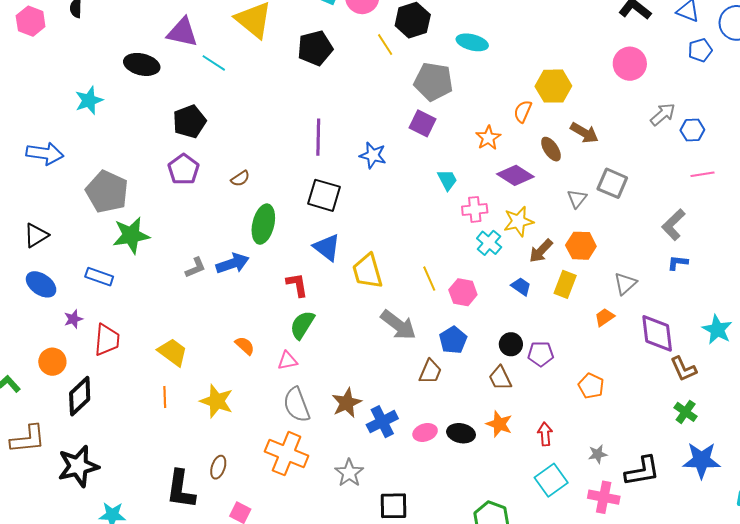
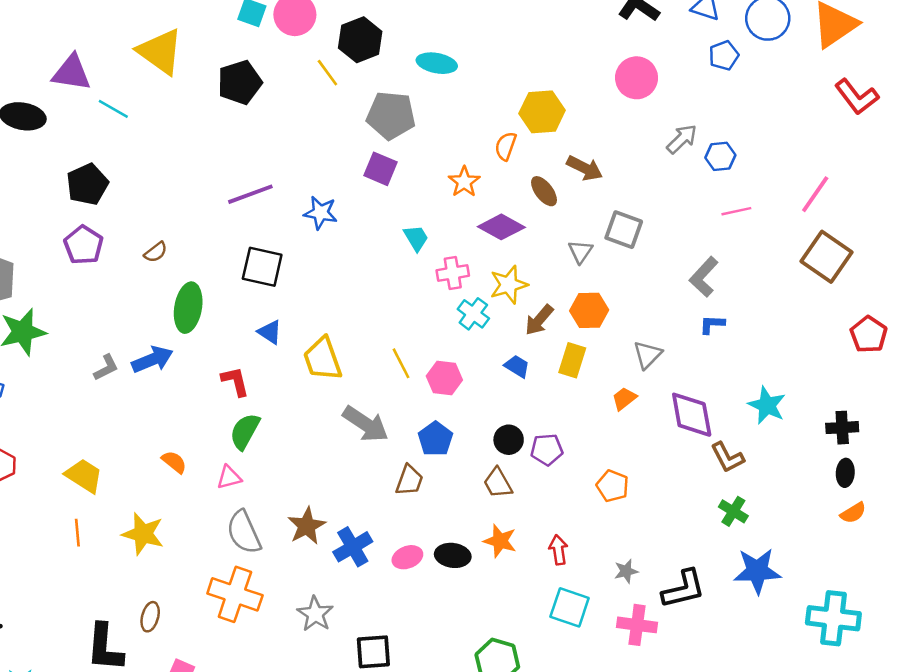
purple line: (318, 137) -> (250, 194), turned 72
blue triangle: (327, 247) -> (270, 332), size x0.7
cyan square: (551, 480) -> (570, 607), turned -32

